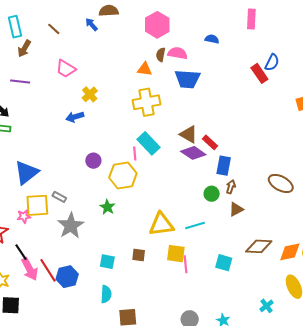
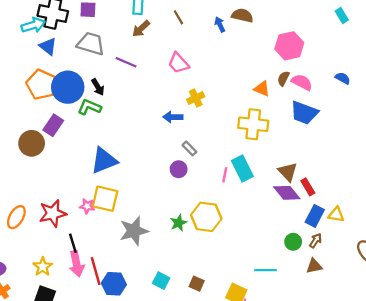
yellow hexagon: (123, 175) -> (206, 217), moved
gray rectangle: (59, 197) -> (189, 148), moved
yellow triangle: (161, 224) -> (336, 215), moved, size x0.6

